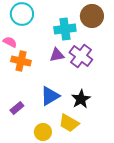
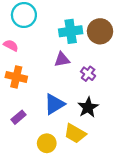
brown circle: (92, 16) -> (100, 31), moved
purple cross: (81, 56) -> (88, 74), moved, size x0.6
orange cross: (21, 61) -> (16, 77), moved

